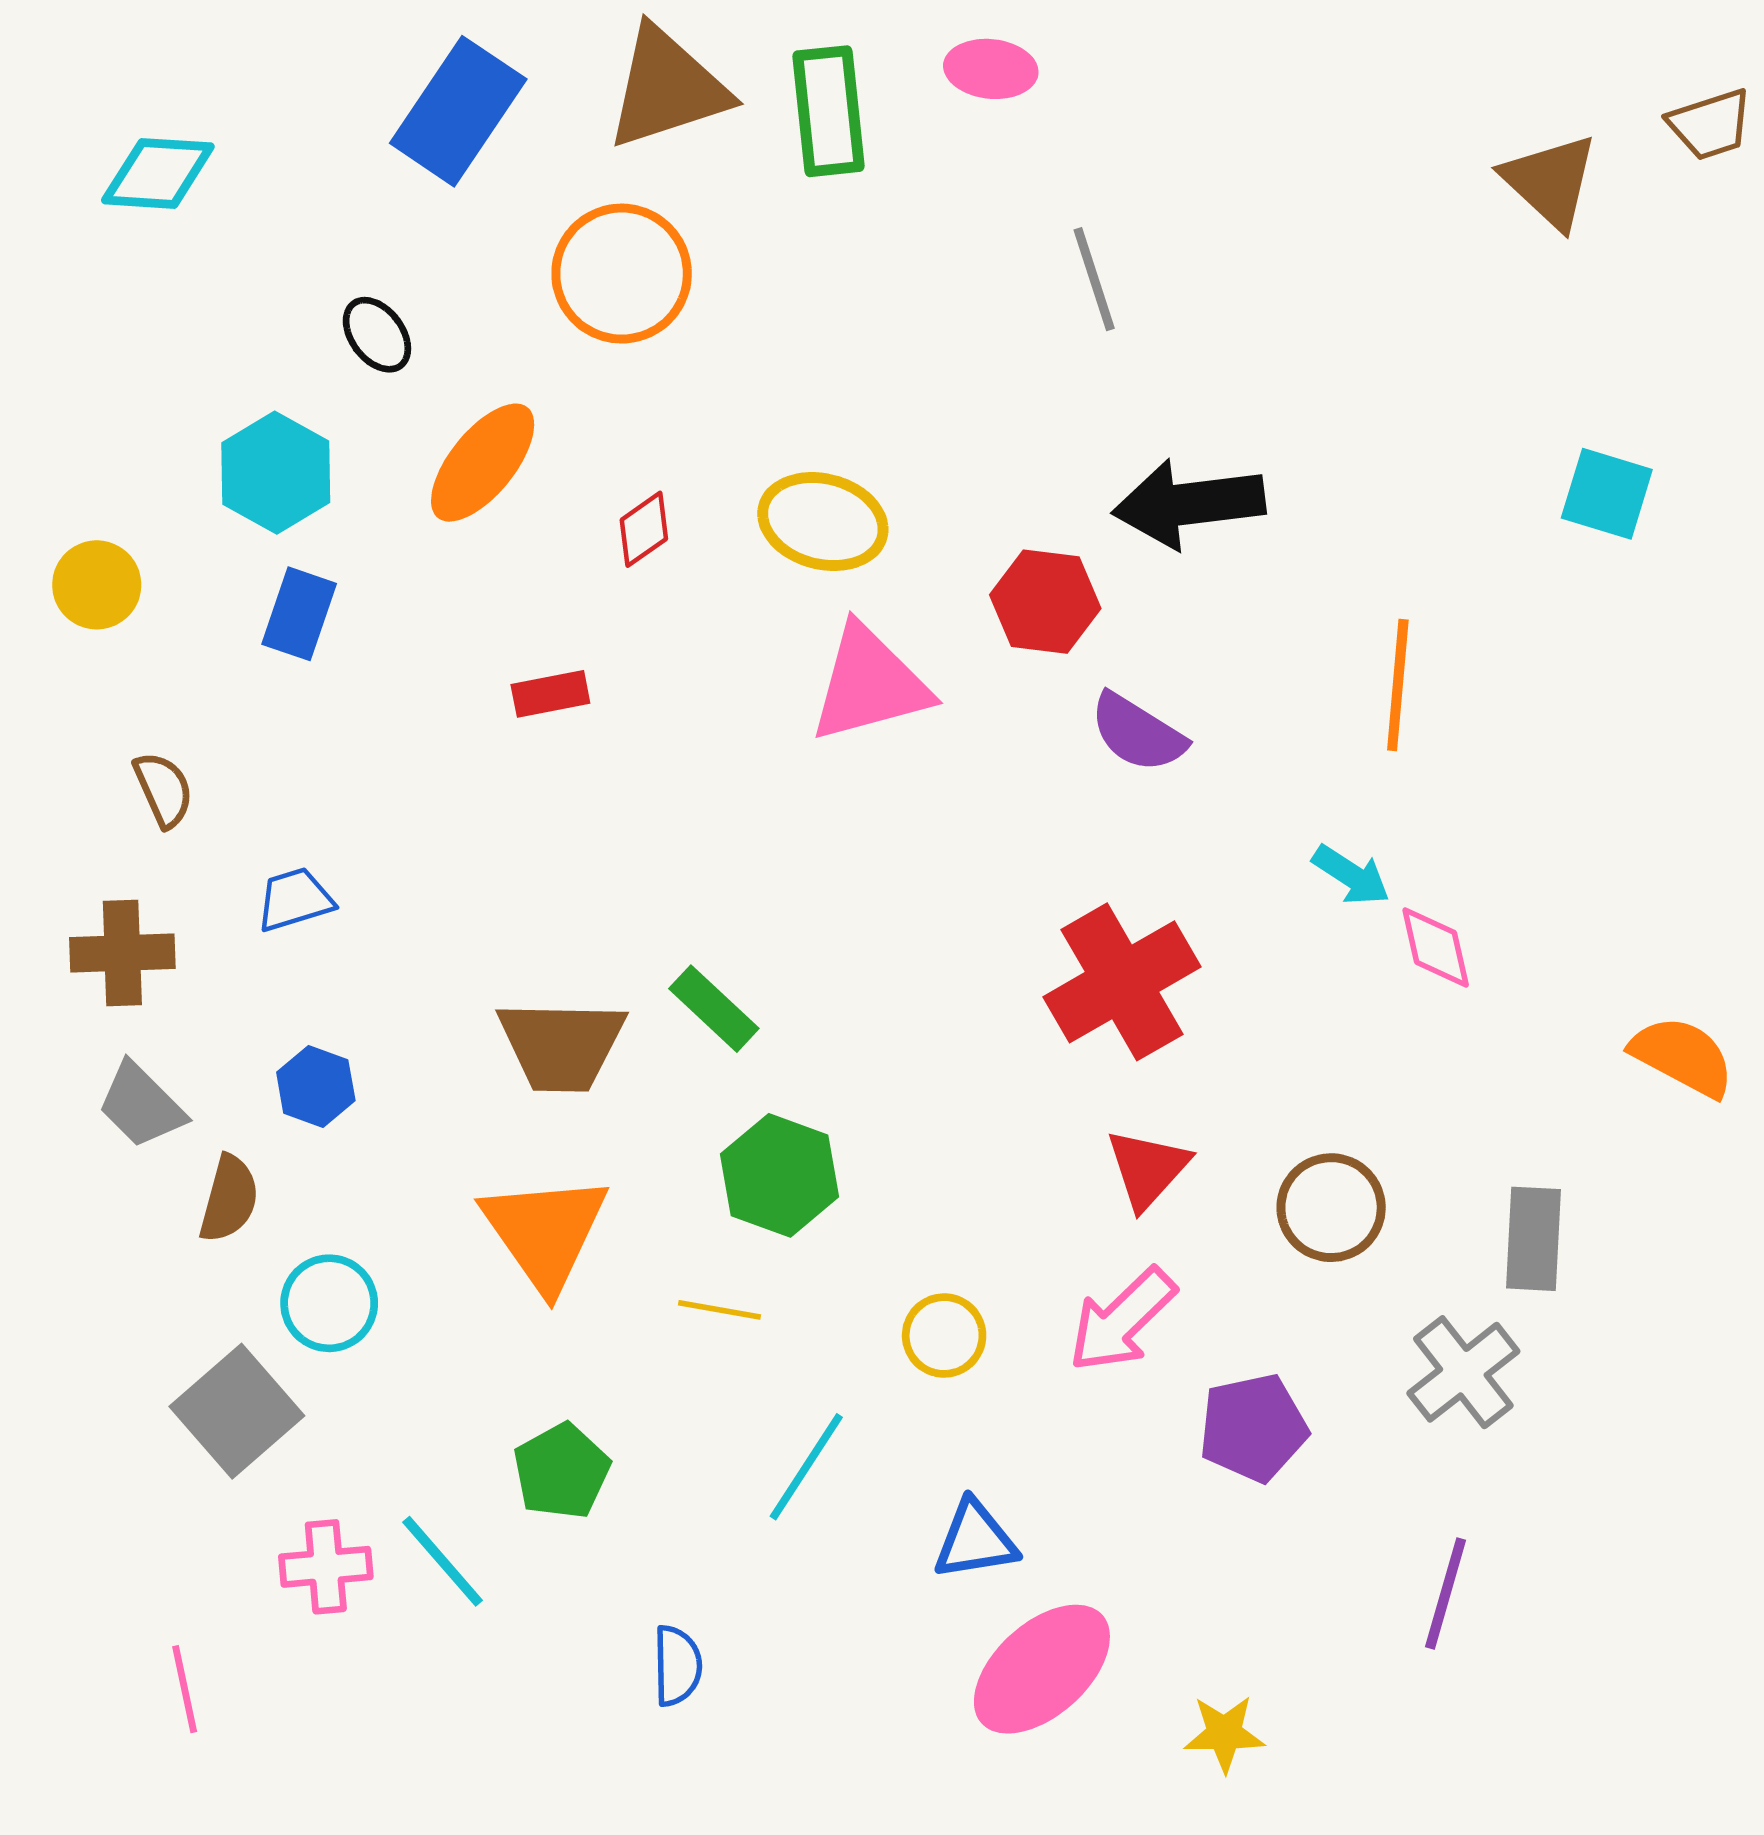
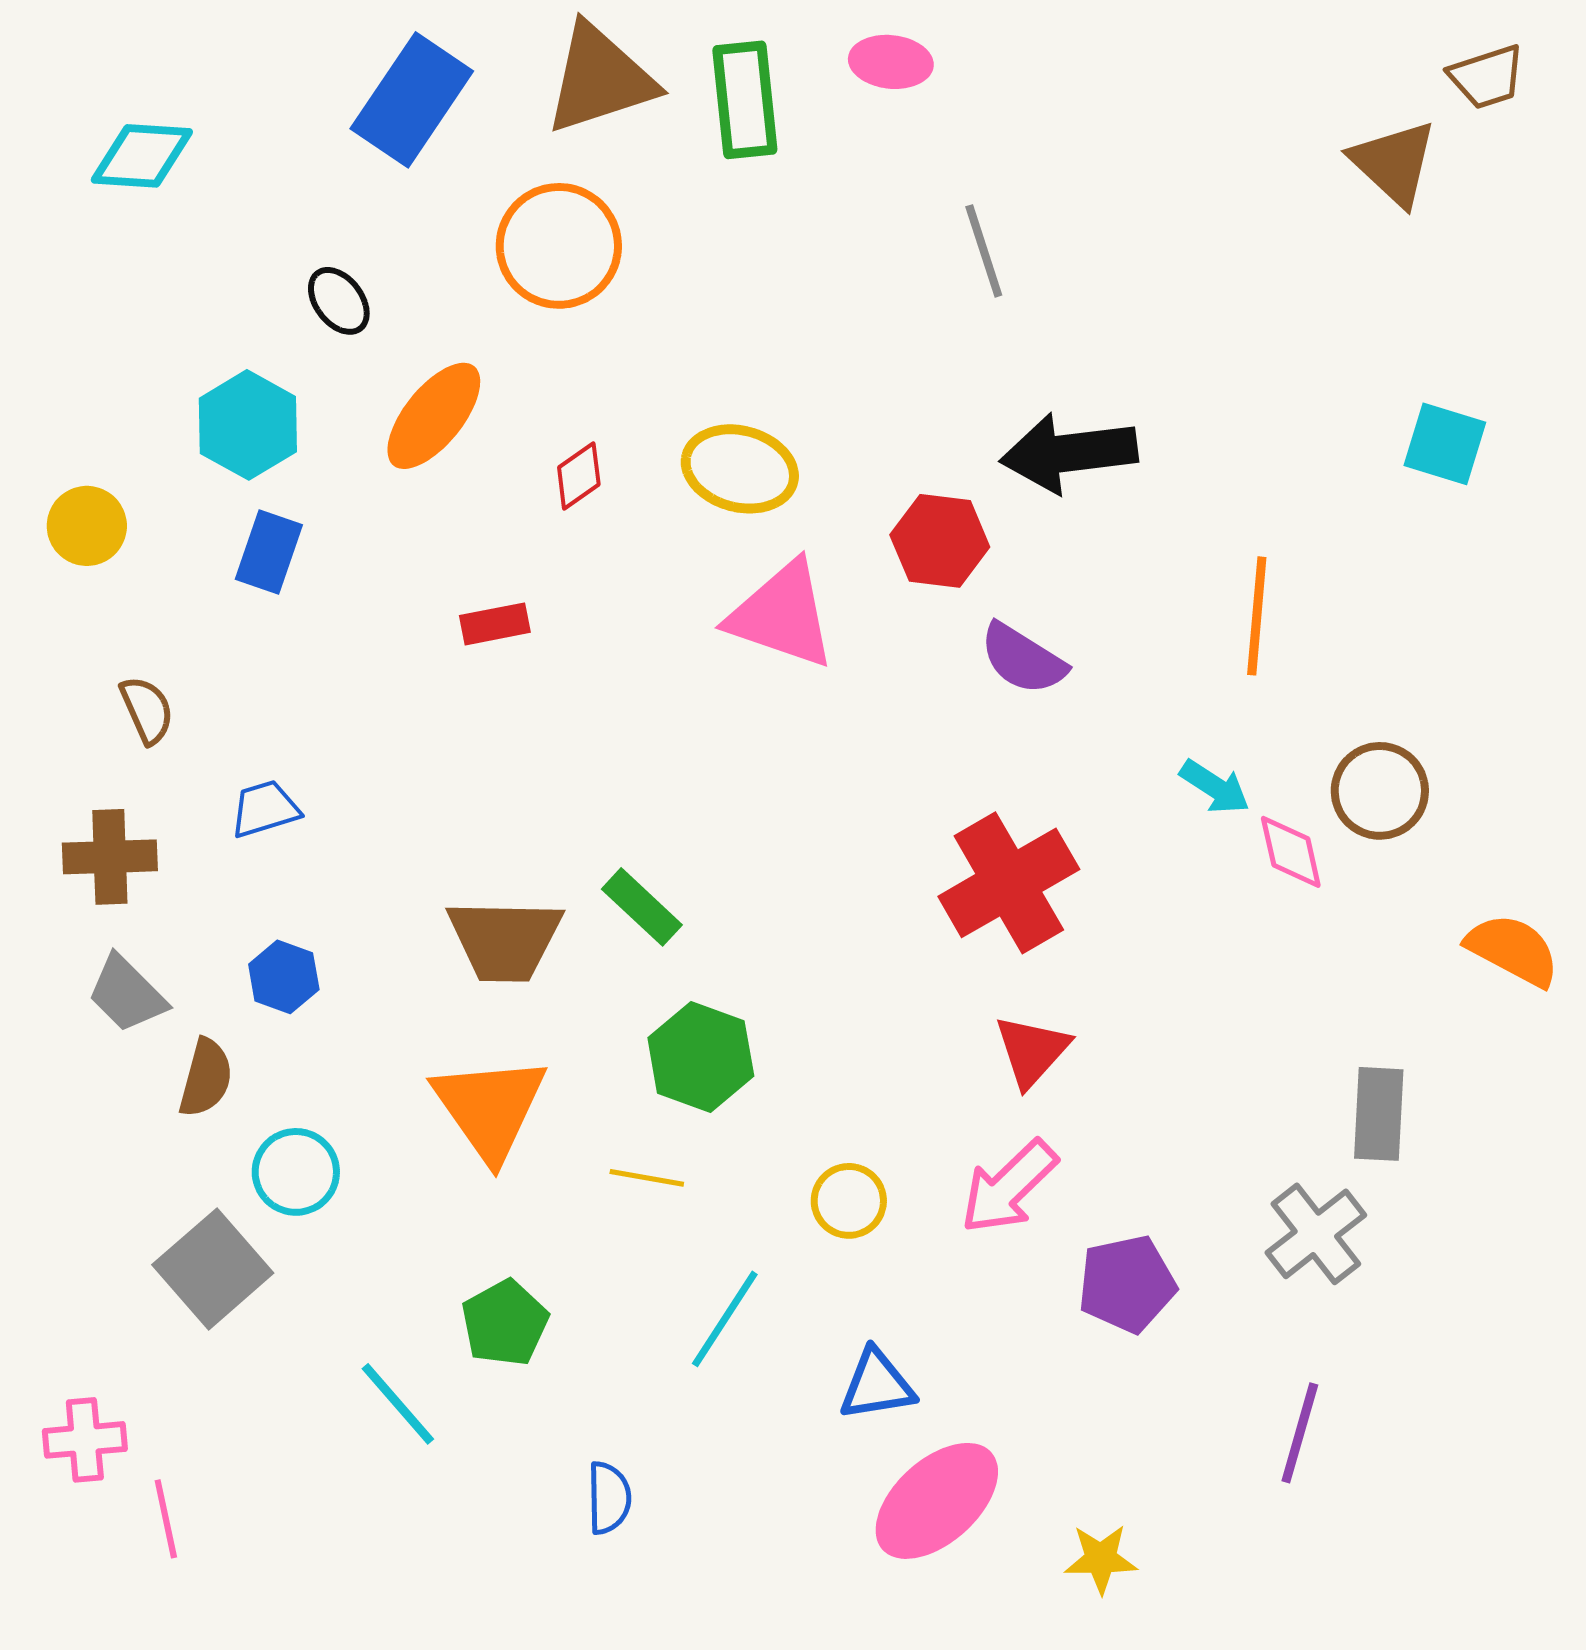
brown trapezoid: (1710, 125) -> (1487, 77), moved
pink triangle: (870, 684) -> (782, 615), turned 34
brown circle: (1331, 1208) -> (1380, 791), moved
pink cross: (326, 1567) -> (85, 1440), moved

